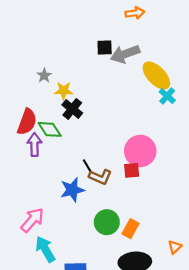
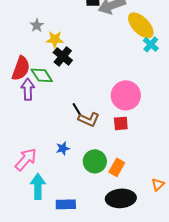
red square: (132, 170) -> (121, 123), moved
blue star: (72, 190) -> (63, 148), moved, size x0.6
cyan arrow: (45, 249) -> (38, 186), turned 30

